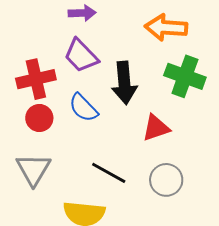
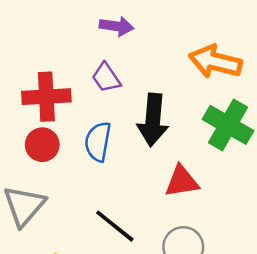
purple trapezoid: (81, 56) -> (106, 78), size x0.7
blue semicircle: (83, 108) -> (98, 142), turned 44

